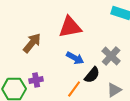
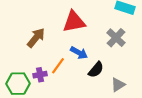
gray cross: (111, 56) -> (116, 38), moved
orange line: (74, 89) -> (58, 66), moved

